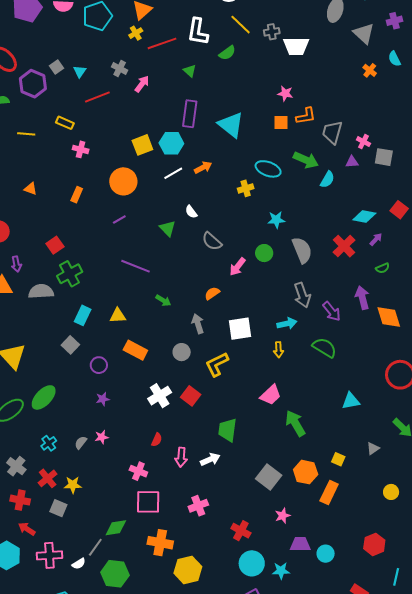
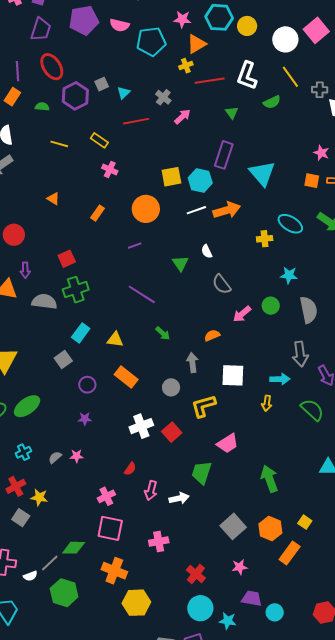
orange arrow: (203, 167) -> (227, 210), size x1.5
pink trapezoid: (271, 395) -> (228, 443), moved
pink cross: (138, 471) -> (106, 496), turned 30

